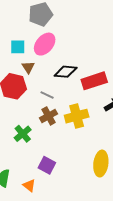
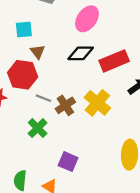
pink ellipse: (45, 44) -> (87, 19), moved
gray line: (47, 95) -> (43, 98), moved
yellow cross: (77, 116) -> (97, 103), turned -30

